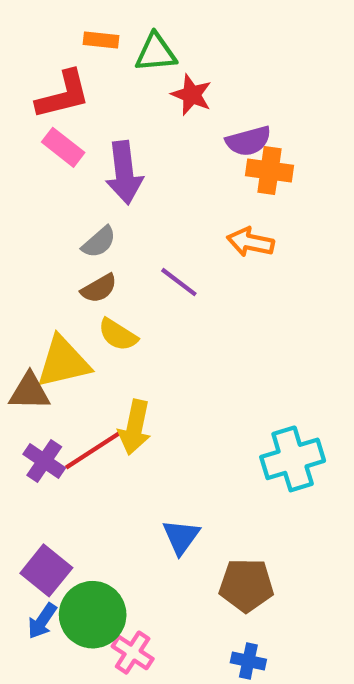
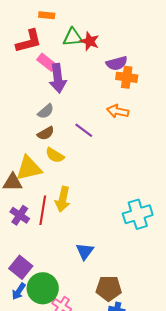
green triangle: (156, 53) -> (73, 37), moved
pink rectangle: (63, 147) -> (47, 62), moved
red line: (93, 450) -> (43, 210), turned -48
brown pentagon: (246, 585) -> (109, 288), moved

